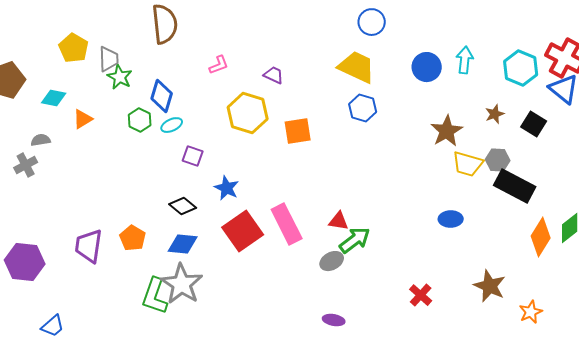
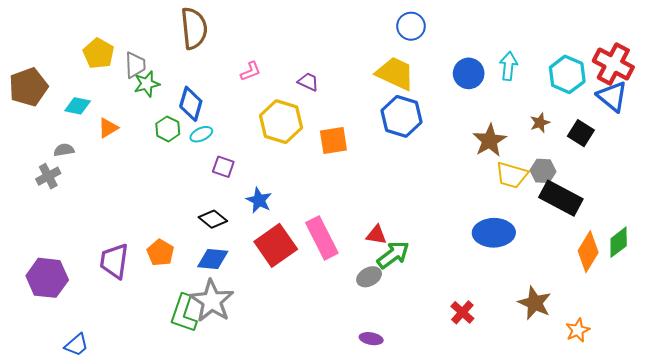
green star: (120, 77) -> (147, 84), turned 30
blue hexagon: (363, 108) -> (402, 116), size x1.4
blue ellipse: (451, 219) -> (494, 233), size x1.6

